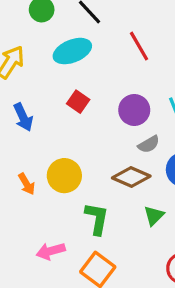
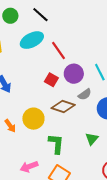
red line: (139, 46) -> (58, 51), moved
red square: (78, 102) -> (51, 80), moved
brown diamond: (131, 177) -> (63, 106), moved

